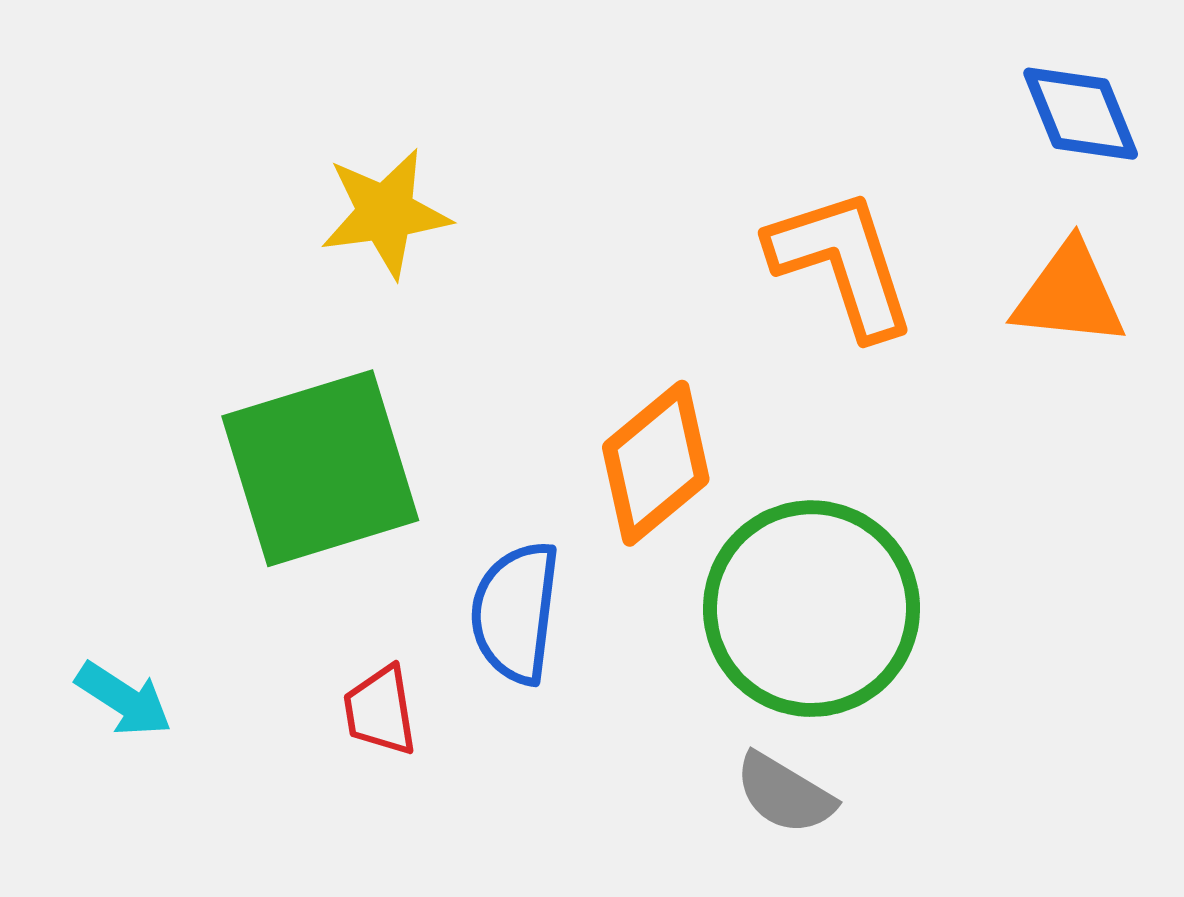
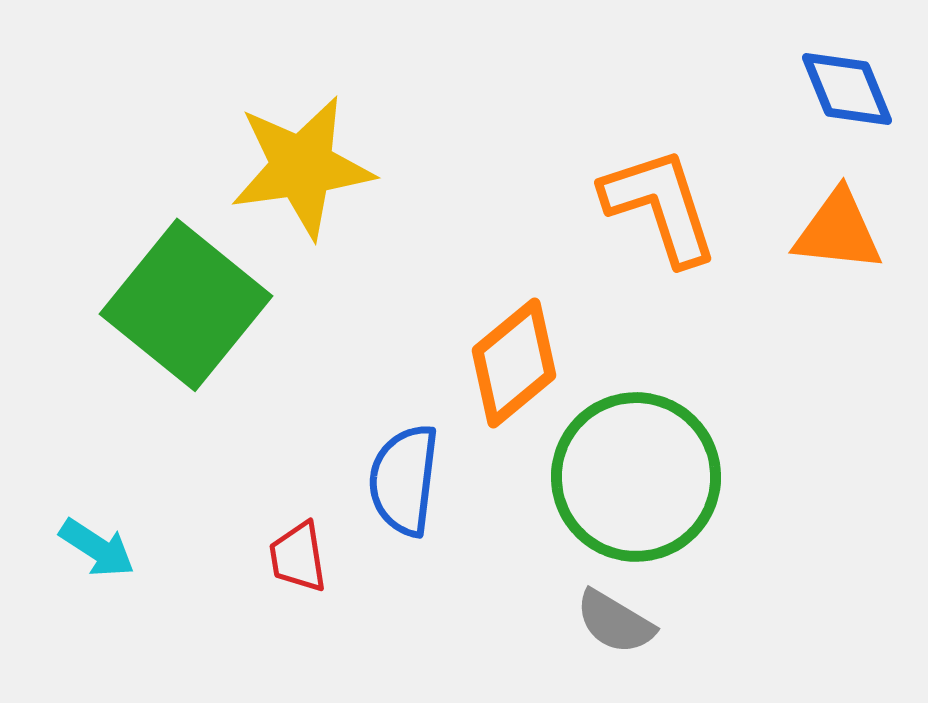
yellow star: (385, 213) -> (302, 167), size x1.4
green square: (320, 468) -> (186, 305), moved, turned -34

